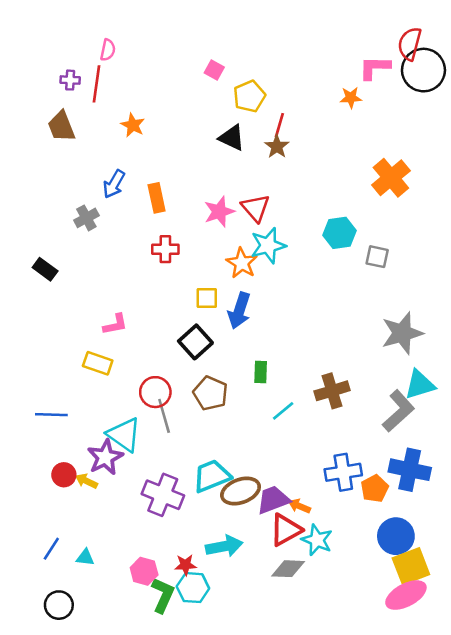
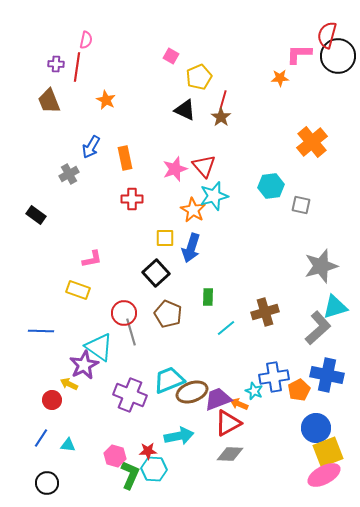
red circle: (64, 475) -> (52, 400), moved
cyan star: (317, 540) -> (254, 391), moved, size x0.7

